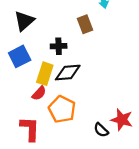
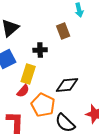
black diamond: (68, 73) -> (67, 85), moved
black semicircle: (101, 130) -> (65, 123), moved, size x1.5

